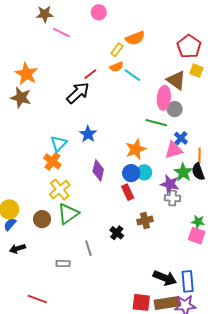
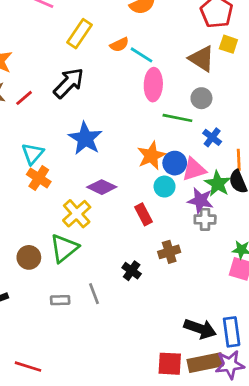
yellow rectangle: (117, 50) -> (79, 34), moved, size x1.5
red line: (90, 74) -> (24, 98), moved
pink ellipse: (164, 98) -> (153, 85), moved
blue star: (88, 134) -> (85, 138), size x1.4
cyan triangle: (59, 143) -> (33, 154), moved
pink triangle: (174, 150) -> (194, 169), moved
purple diamond: (98, 170) -> (102, 187), turned -75
blue circle: (131, 173) -> (175, 163), moved
yellow cross: (60, 190) -> (77, 214), moved
gray rectangle: (63, 264) -> (60, 300), moved

